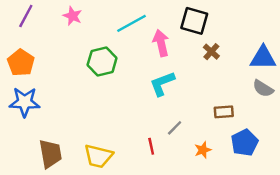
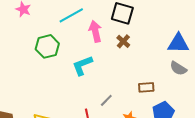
brown cross: (211, 52) -> (123, 41), moved
cyan L-shape: (162, 84) -> (82, 65), moved

